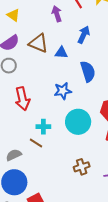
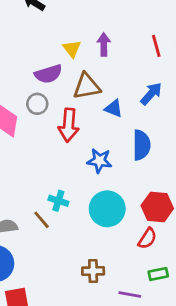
purple arrow: (57, 14) -> (104, 44), moved
yellow triangle: (13, 15) -> (72, 49), moved
brown triangle: (38, 43) -> (87, 86), turned -50
red arrow: (22, 99) -> (69, 125), moved

